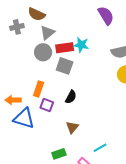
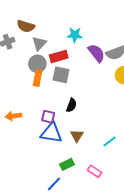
purple semicircle: (106, 16) -> (96, 53), moved
cyan star: (81, 45) -> (75, 35), moved
orange rectangle: (39, 89) -> (38, 78), moved
blue triangle: (24, 118) -> (51, 133), moved
cyan line: (100, 148) -> (110, 142), moved

